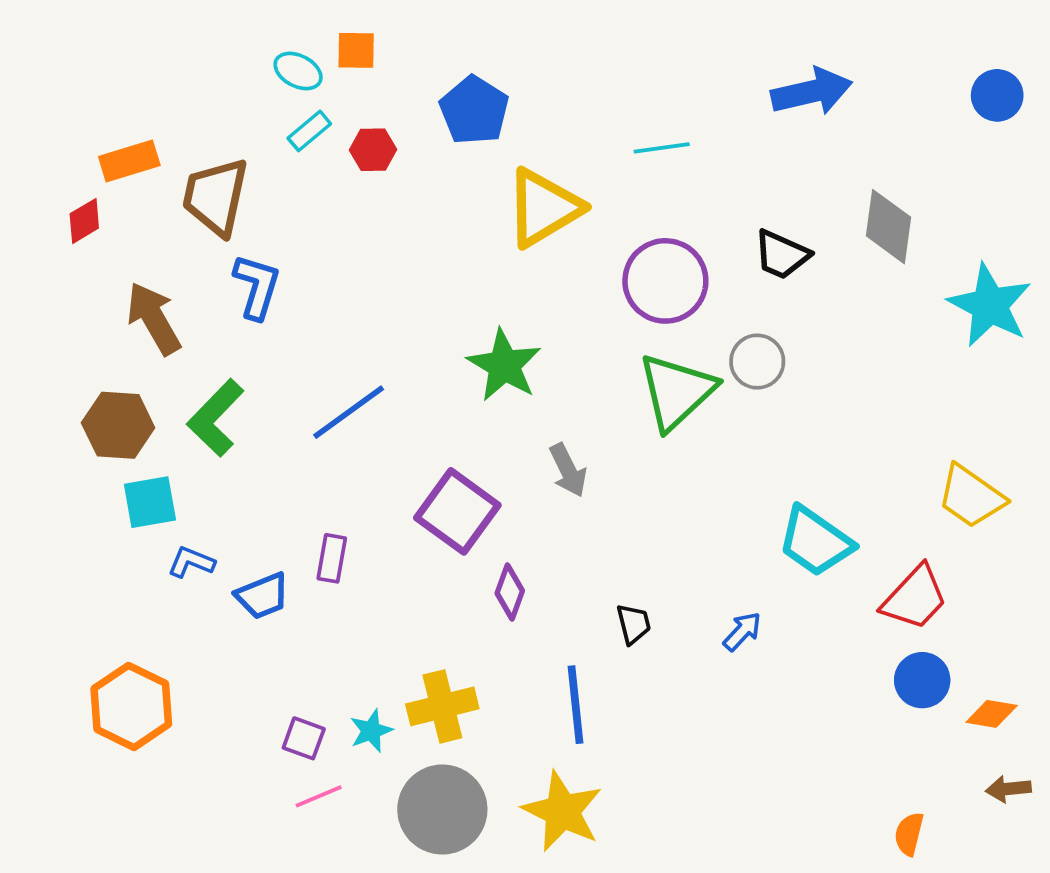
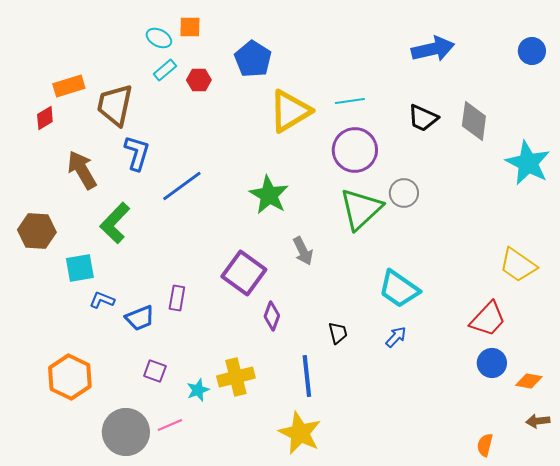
cyan line: (662, 148) -> (350, 101), moved
black trapezoid: (782, 255) -> (423, 118), moved
blue line: (349, 412) -> (182, 186), moved
brown hexagon: (118, 425) -> (37, 231), moved
cyan trapezoid: (815, 541) -> (399, 289), moved
purple square: (304, 738) -> (155, 371), moved
gray circle: (442, 810) -> (126, 432), moved

